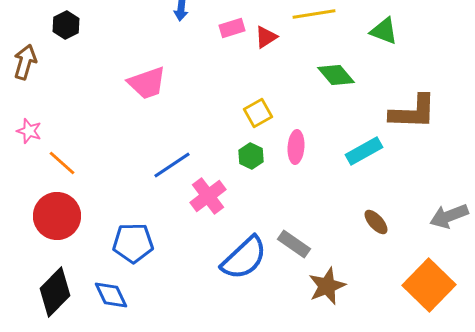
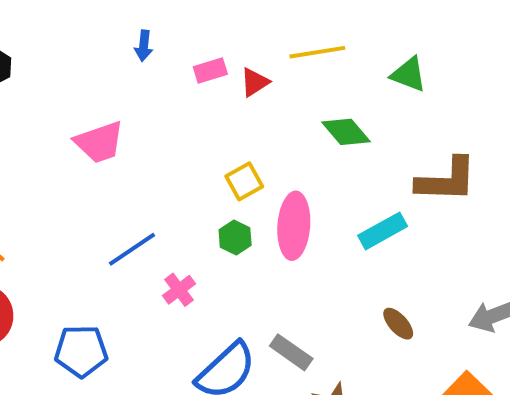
pink ellipse: (296, 147) -> (294, 226), size x1.5
pink cross: (208, 196) -> (179, 290), size x0.7

